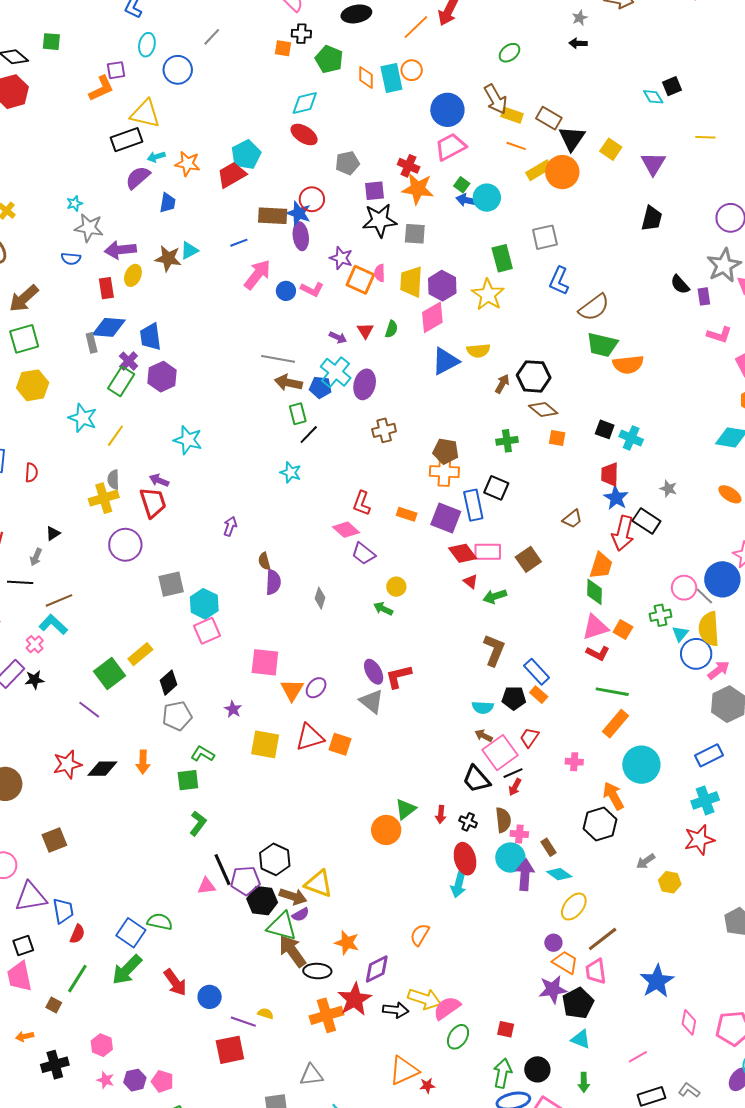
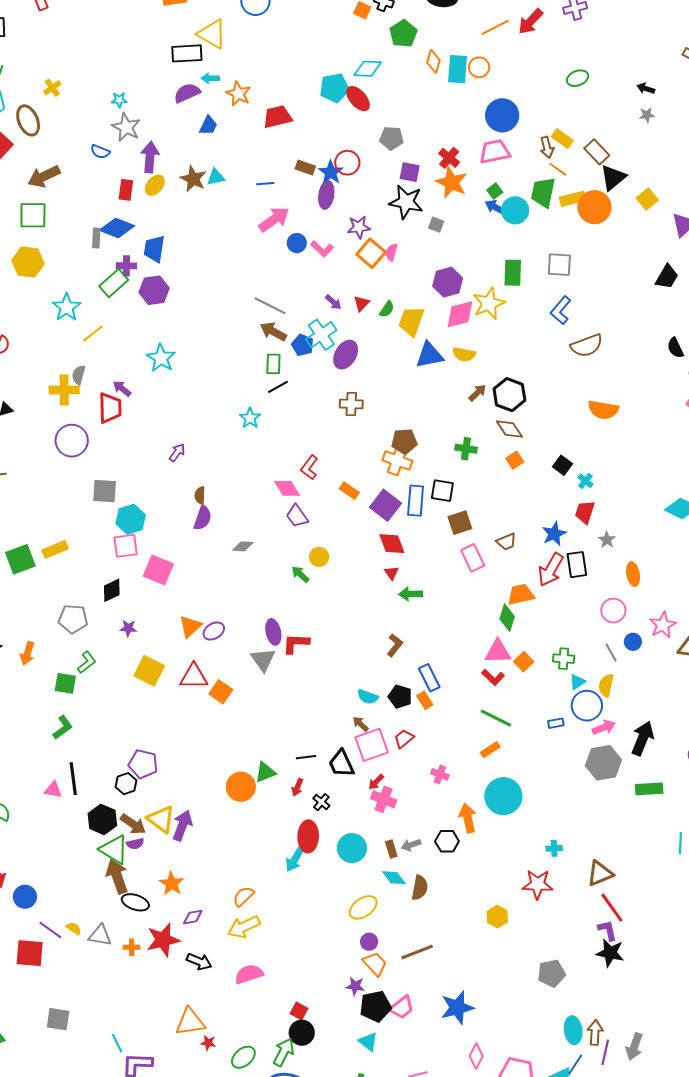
gray star: (580, 18) -> (647, 115), moved
brown arrow: (496, 99) -> (547, 147), moved, size x0.7
cyan pentagon: (246, 155) -> (334, 88), moved
brown rectangle: (273, 216) -> (305, 167), size x0.7
gray square: (415, 234) -> (436, 225), size x0.7
purple arrow: (120, 250) -> (150, 157), turned 84
purple star: (341, 258) -> (359, 227), turned 30
yellow trapezoid: (411, 282) -> (411, 321), moved
pink diamond: (432, 317) -> (460, 314), moved
green trapezoid: (602, 345) -> (543, 192), moved, turned 72
purple cross: (129, 361) -> (126, 266), turned 30
orange square: (557, 438) -> (515, 460), turned 30
cyan cross: (631, 438) -> (585, 481), size x0.7
brown pentagon: (446, 451) -> (404, 441), turned -30
red trapezoid: (610, 474) -> (585, 512), moved
black square: (496, 488) -> (442, 491), turned -30
orange ellipse: (730, 494) -> (633, 574), moved, turned 30
black rectangle: (647, 521) -> (577, 565), turned 32
pink rectangle: (488, 552) -> (473, 558), moved, turned 48
brown square: (528, 559) -> (460, 523), moved
orange trapezoid: (601, 566) -> (521, 594), turned -136
blue circle: (722, 579) -> (633, 642), size x0.5
pink circle: (684, 588) -> (613, 611), moved
gray diamond: (320, 598) -> (243, 546), turned 60
yellow semicircle: (709, 629) -> (606, 685), size x0.7
brown L-shape: (494, 650) -> (395, 645), size x0.7
pink square: (265, 662) -> (158, 570), moved
black diamond: (169, 683) -> (112, 590), moved
purple star: (233, 709) -> (128, 628), turned 30
orange rectangle: (616, 724) -> (490, 750), size x0.7
green L-shape: (203, 754) -> (87, 662), turned 95
blue rectangle: (709, 755) -> (556, 723), moved, size x0.6
black line: (513, 773) -> (306, 757), moved
cyan cross: (705, 800) -> (554, 848), size x0.6
brown semicircle: (503, 820) -> (420, 888), moved
black hexagon: (600, 824) -> (447, 841), size x0.7
pink cross: (519, 834) -> (384, 799), moved, size x1.4
black hexagon: (275, 859) -> (126, 784), size x0.7
gray arrow: (646, 861) -> (411, 845), moved
purple arrow: (525, 875) -> (182, 825), moved
purple pentagon: (245, 881) -> (143, 764), moved
yellow ellipse: (574, 907) -> (363, 907), moved
purple diamond: (377, 969) -> (193, 917), size x0.7
pink trapezoid: (596, 971) -> (402, 1007), moved, turned -136
purple star: (553, 989) -> (355, 986), size x0.7
yellow arrow: (424, 999) -> (244, 927), moved, turned 120
orange cross: (326, 1015) -> (132, 947), size x0.5
green ellipse: (458, 1037) -> (243, 1057), moved
black circle: (537, 1069) -> (302, 1033), moved
gray triangle: (311, 1075) -> (100, 935), moved

